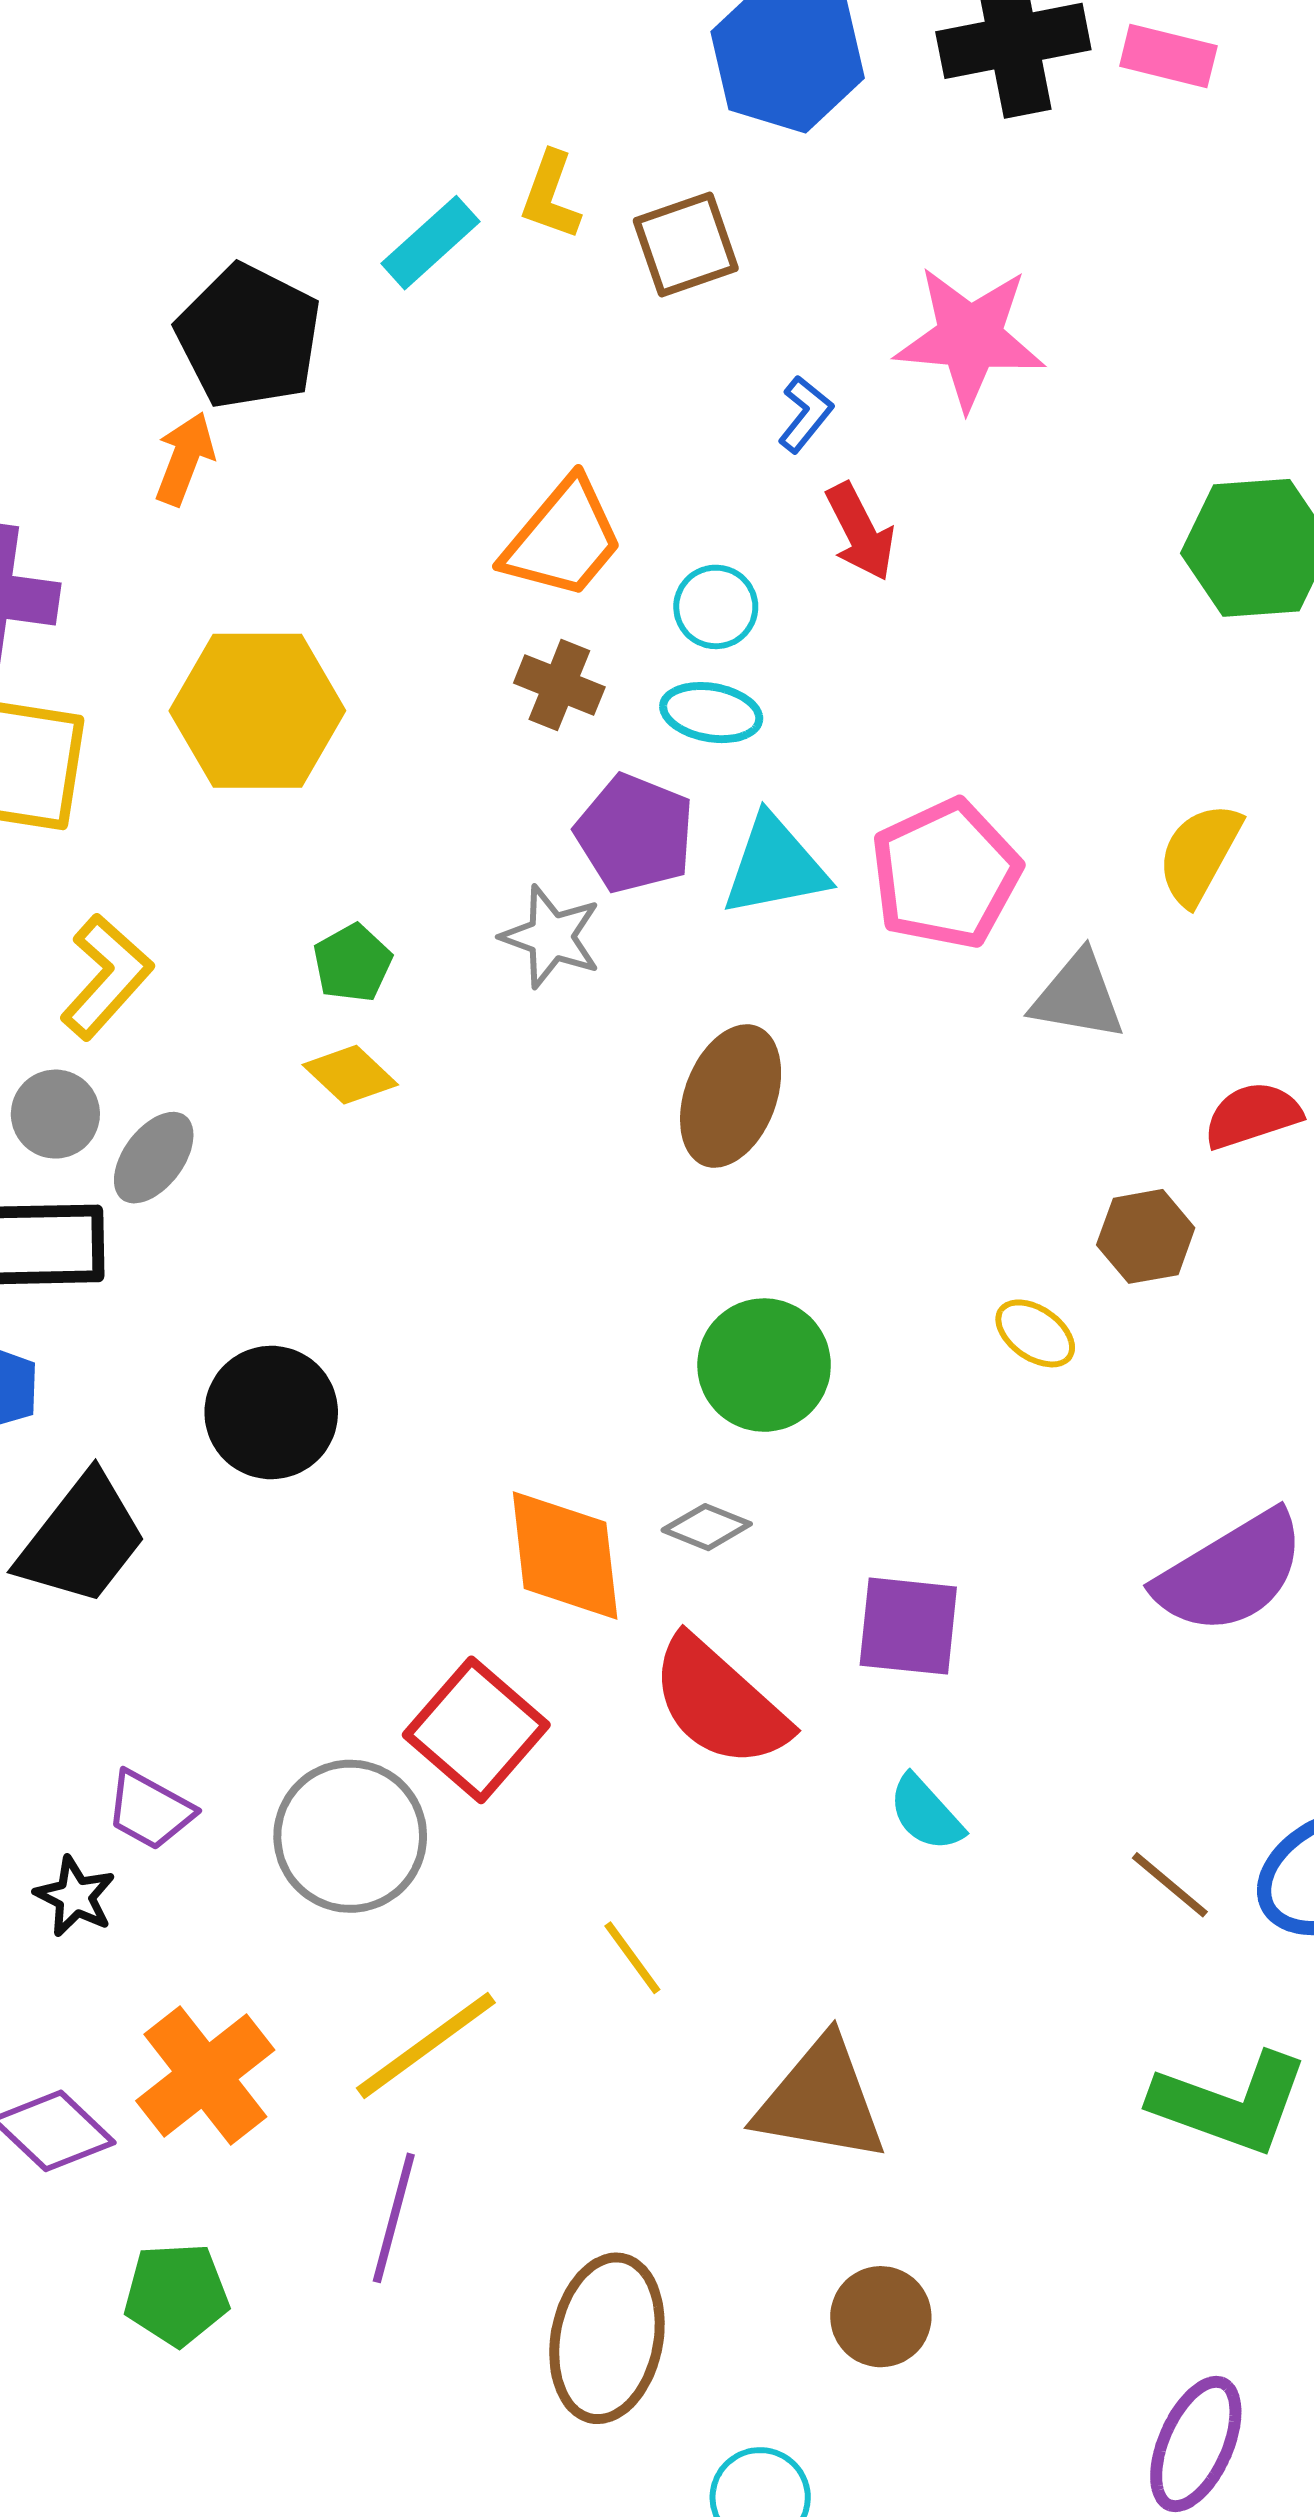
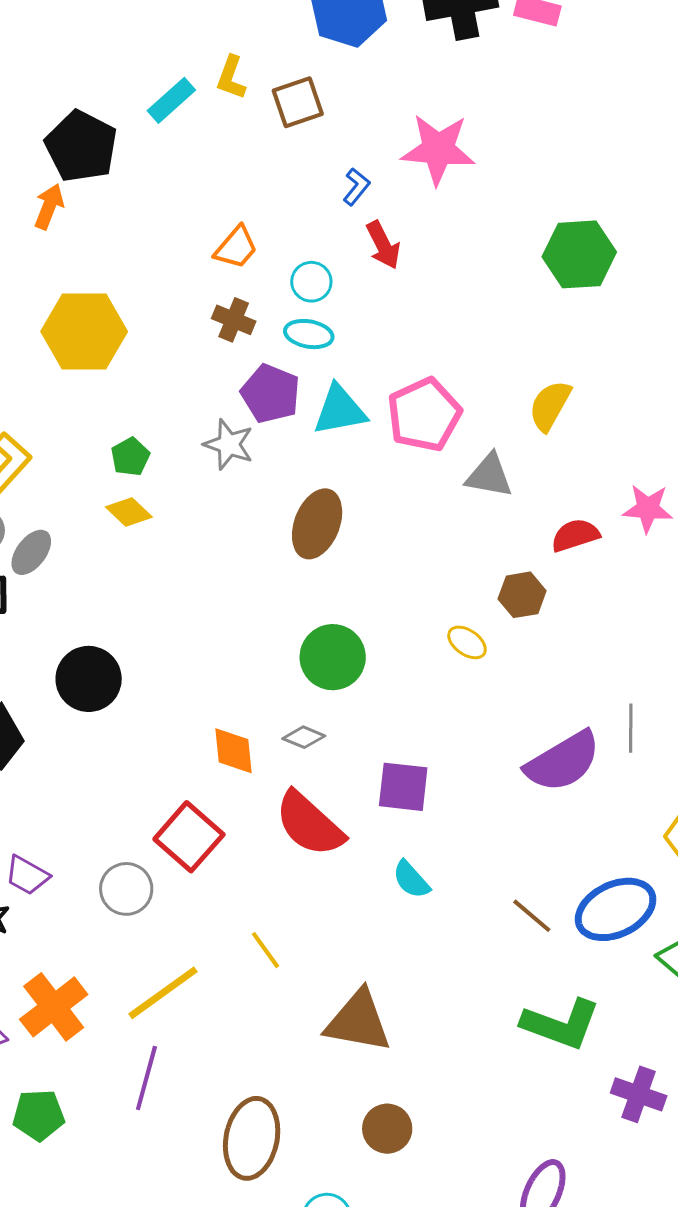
orange trapezoid: (563, 539) -> (236, 248), size x0.7
orange diamond: (565, 1555) -> (234, 751), size x0.7
gray circle: (350, 1836) -> (126, 889), size x0.7

